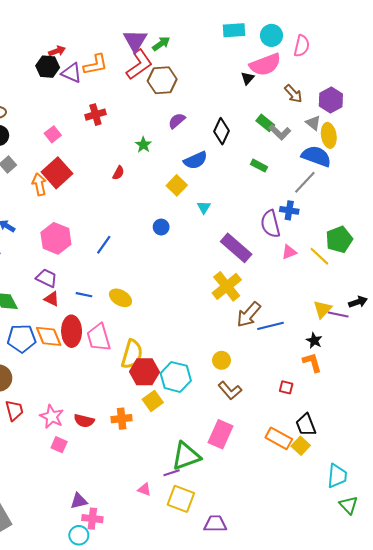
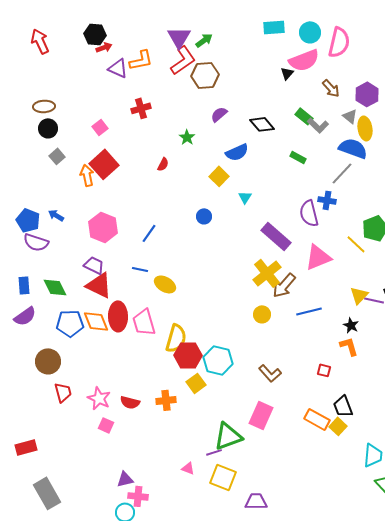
pink semicircle: (302, 46) -> (339, 42), size x1.4
black hexagon: (48, 67) -> (95, 34), moved
black diamond: (222, 131) -> (262, 124), turned -65
pink triangle: (289, 252) -> (318, 257), moved, size x1.8
blue line: (84, 295) -> (140, 269), moved
red triangle: (52, 299) -> (99, 285), size x1.8
brown arrow: (249, 315) -> (284, 285), moved
yellow circle: (222, 360) -> (262, 314), moved

